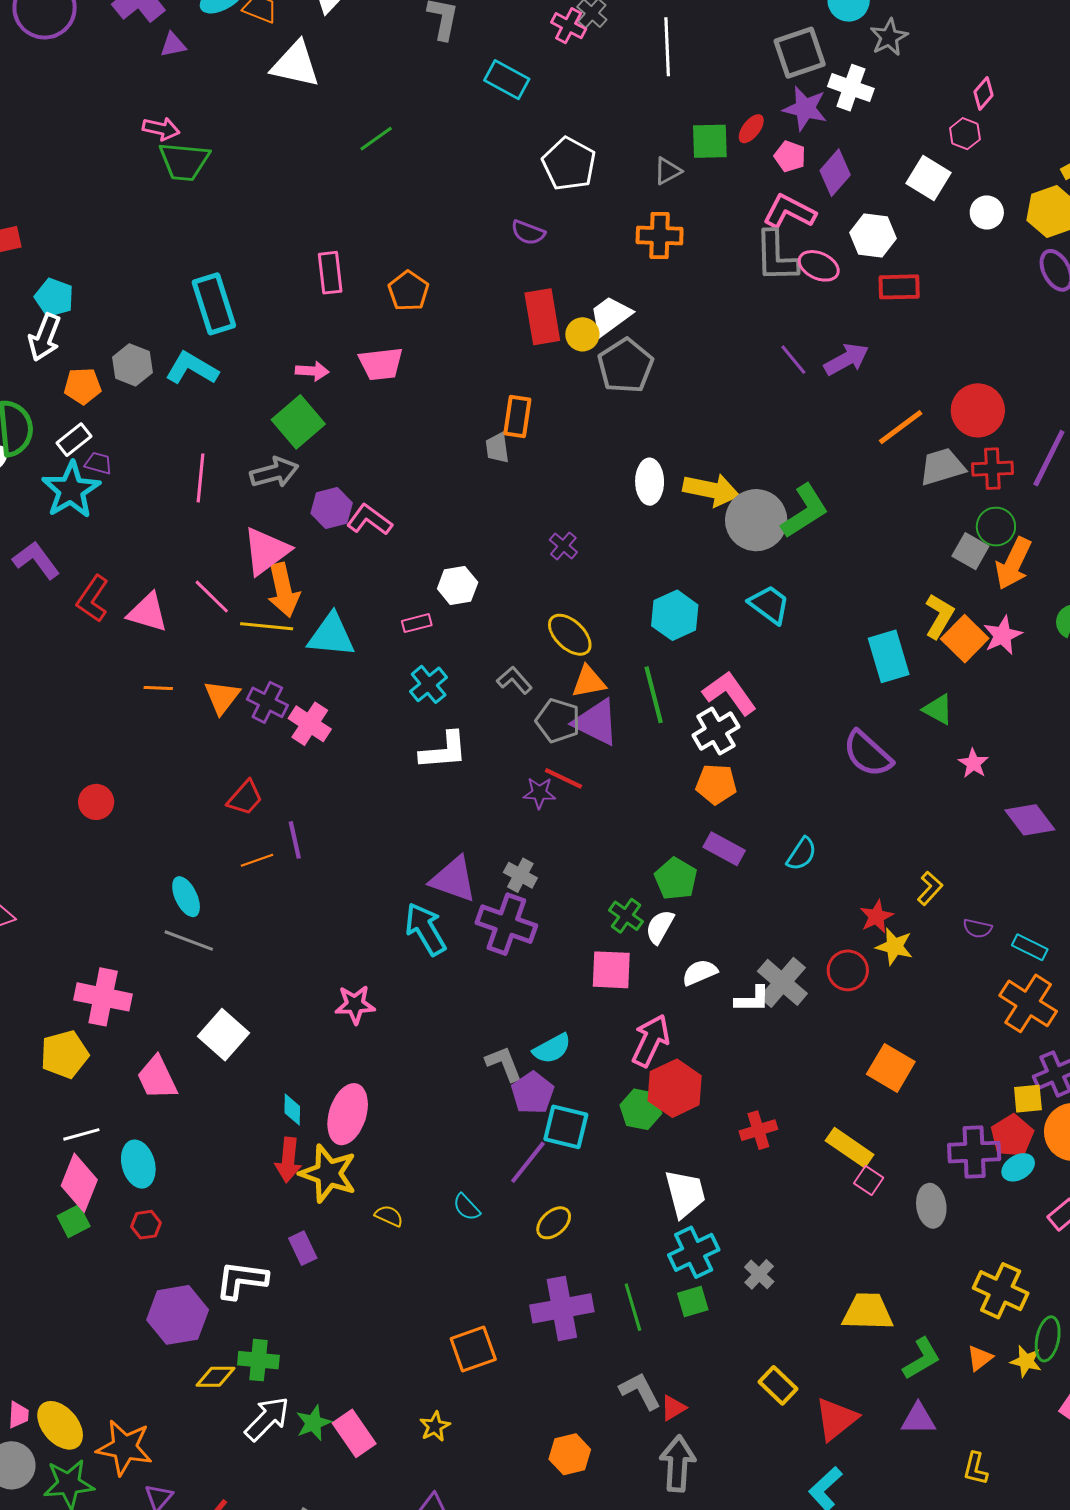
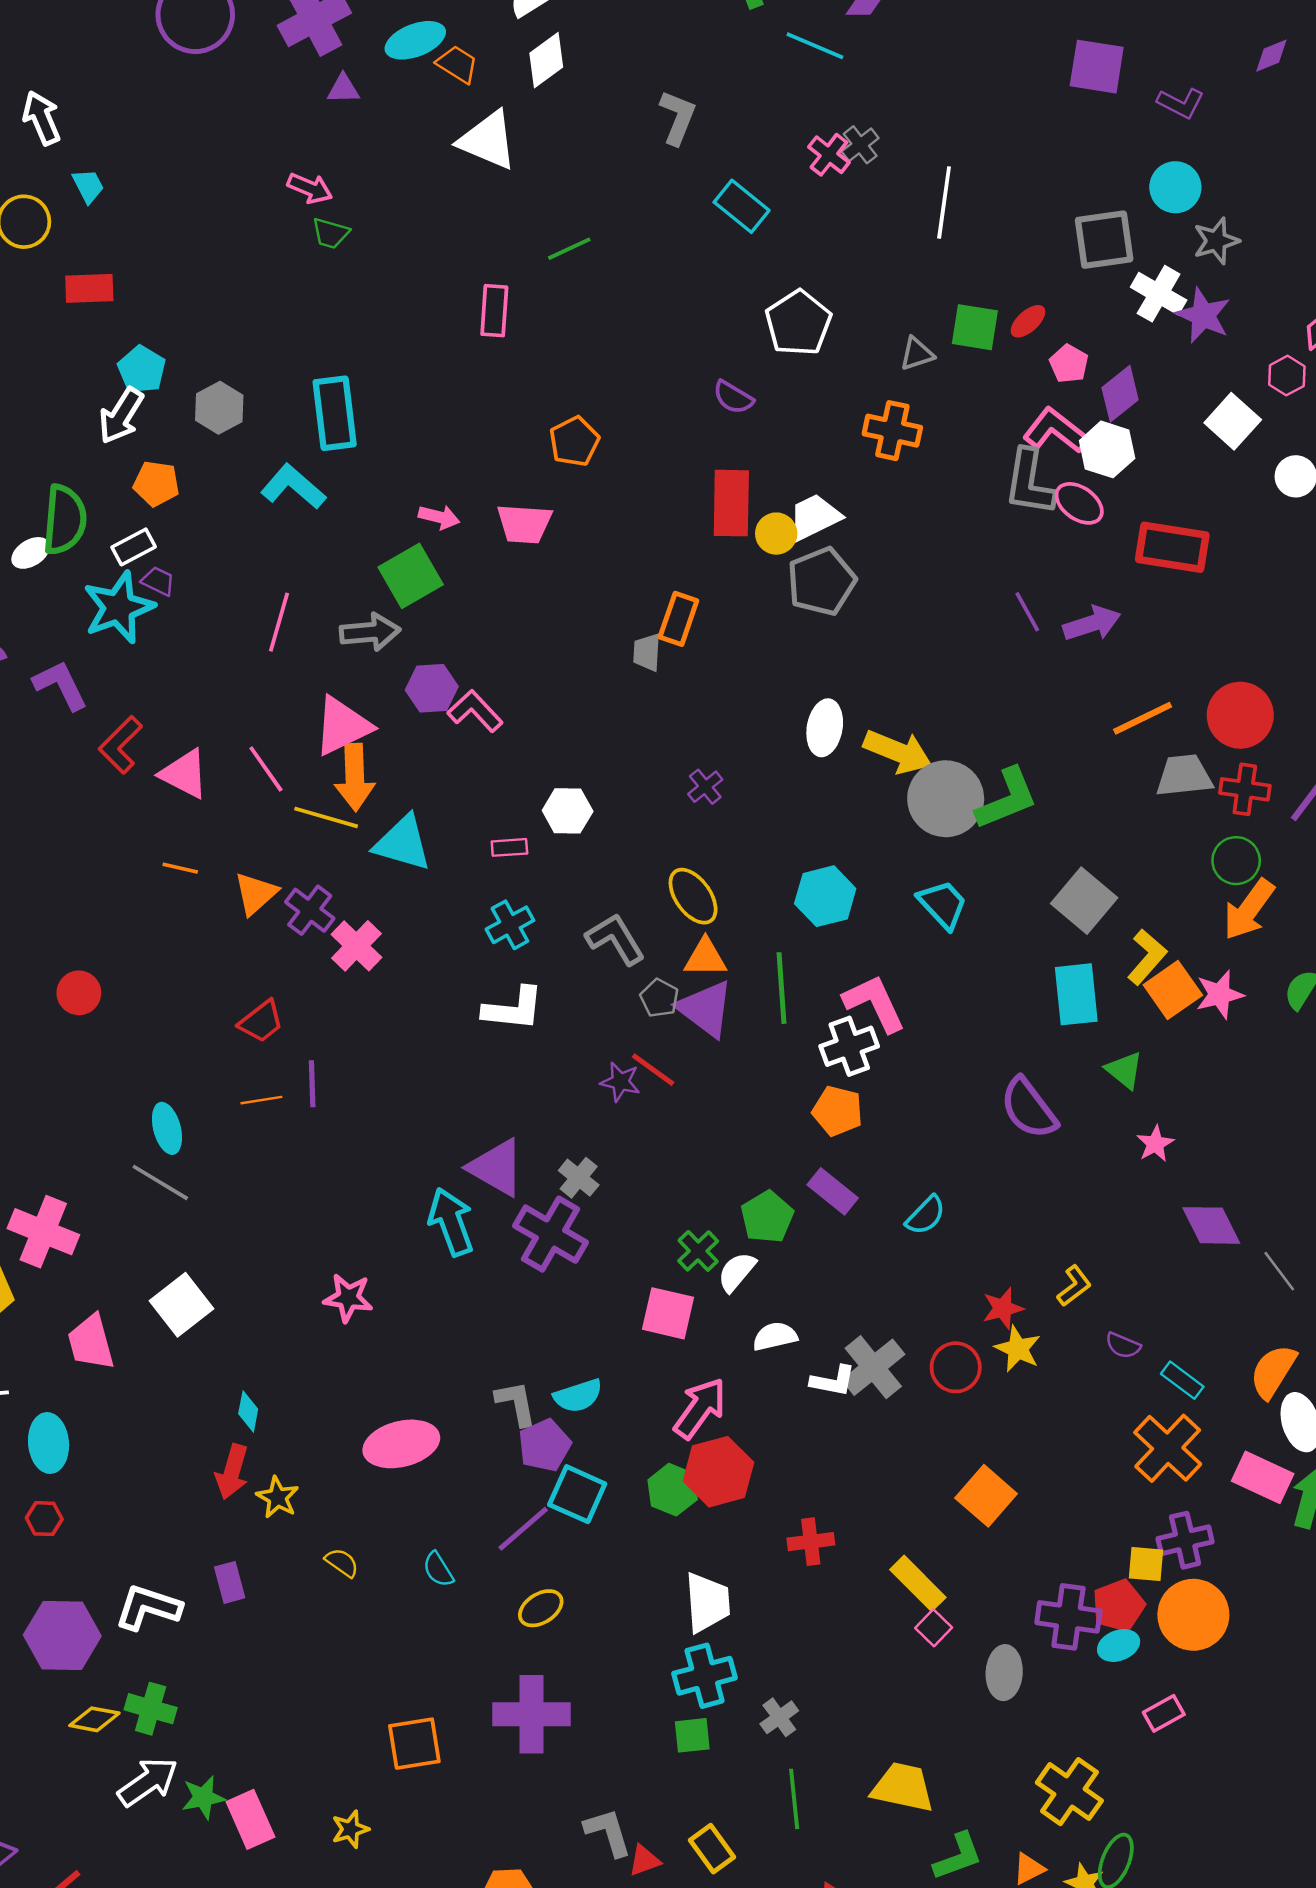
purple star: (805, 108) -> (1203, 315), moved
green trapezoid: (184, 161) -> (331, 233), size x0.6
white hexagon: (873, 235) -> (1107, 449), moved
pink rectangle: (330, 273) -> (494, 311), moved
red rectangle: (899, 287) -> (1172, 547), size x1.4
gray hexagon: (132, 365) -> (219, 408), moved
gray square: (970, 551) -> (1084, 901), moved, size x1.4
gray L-shape: (514, 680) -> (615, 939), size x1.4
gray pentagon: (558, 721) -> (659, 998), size x0.7
pink ellipse: (348, 1114) -> (401, 1444), moved, turned 48
yellow star: (328, 1173) -> (278, 1497), size x0.6
green line: (633, 1307) -> (794, 1799), moved
yellow rectangle: (778, 1385) -> (712, 1849), moved

